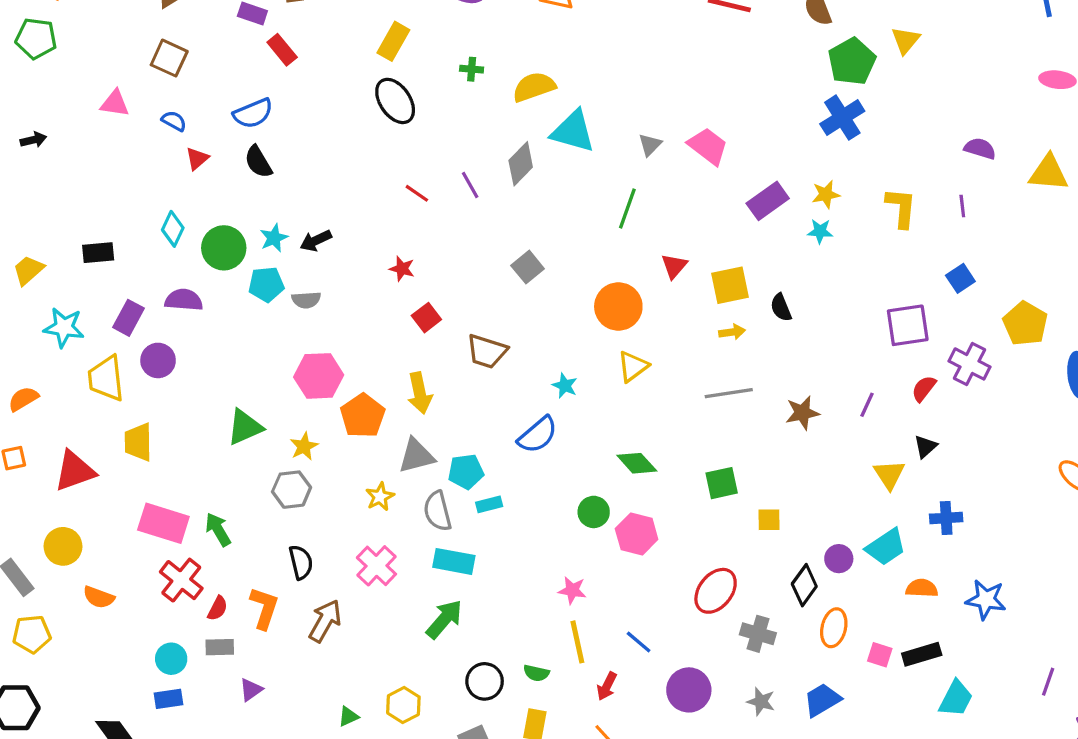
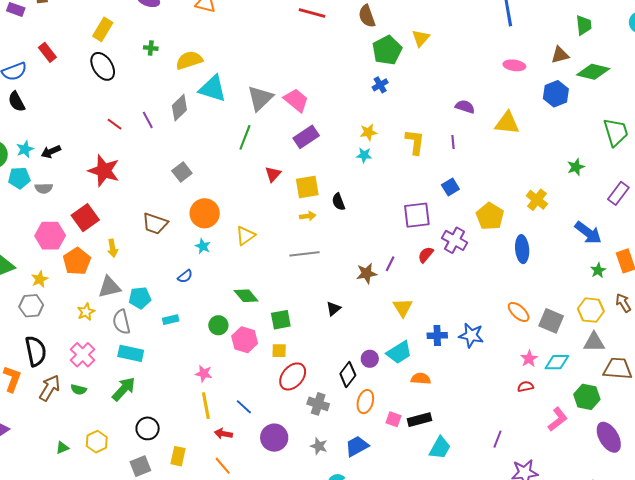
red rectangle: (282, 50) -> (47, 52), moved
blue cross: (842, 118) -> (380, 85), size x0.6
gray triangle: (650, 145) -> (260, 98), size x1.8
purple rectangle: (768, 201) -> (306, 137), moved
red star: (402, 269) -> (104, 171), size x2.0
orange circle: (618, 306) -> (205, 213), moved
red square: (426, 318) -> (85, 218), moved, size x1.5
yellow arrow: (420, 393) -> (113, 248), size x0.7
brown star: (802, 413) -> (367, 273), moved
blue semicircle: (538, 435) -> (185, 276), size x0.6
black triangle: (925, 447) -> (334, 309), moved
green square: (722, 483) -> (281, 320), moved
cyan rectangle: (489, 504) -> (171, 320), moved
yellow square: (769, 520) -> (279, 351), moved
black semicircle: (301, 562) -> (36, 351), size x1.4
blue star: (986, 600) -> (471, 335), moved
green semicircle: (536, 673) -> (79, 390), moved
red arrow: (607, 686) -> (223, 434), turned 72

